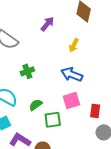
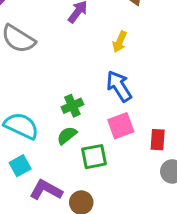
green cross: (27, 71) -> (72, 106), moved
blue arrow: (72, 74) -> (119, 86), turned 40

